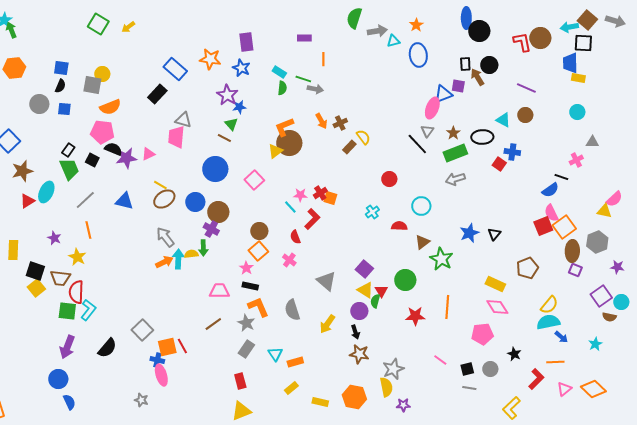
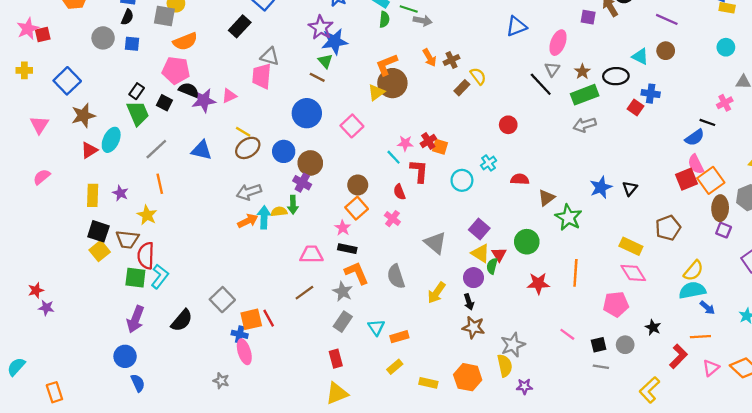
blue triangle: (443, 94) -> (516, 26), moved
blue star: (239, 107) -> (335, 41), size x1.6
cyan circle: (421, 206) -> (462, 180), moved
red L-shape: (312, 219) -> (419, 171), turned -40
gray arrow: (165, 237) -> (249, 192), turned -70
yellow rectangle: (13, 250) -> (93, 195), moved

